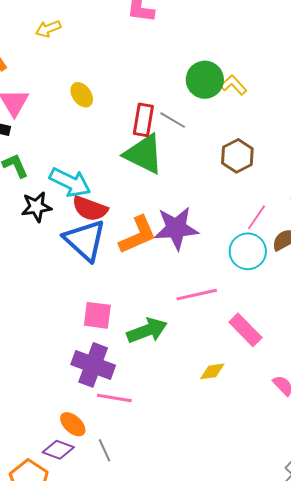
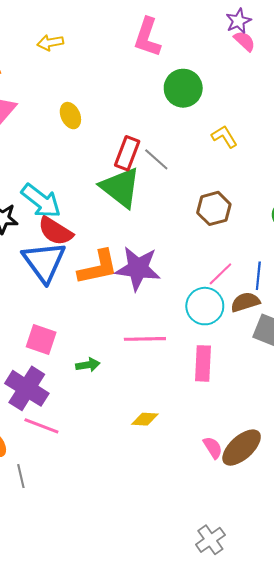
green circle: (205, 80) -> (183, 88), moved
pink rectangle: (245, 330) -> (203, 363), moved, turned 36
green arrow: (147, 331) -> (88, 365), size x0.6

